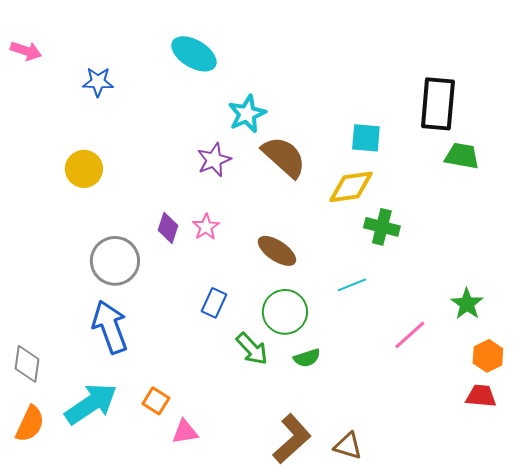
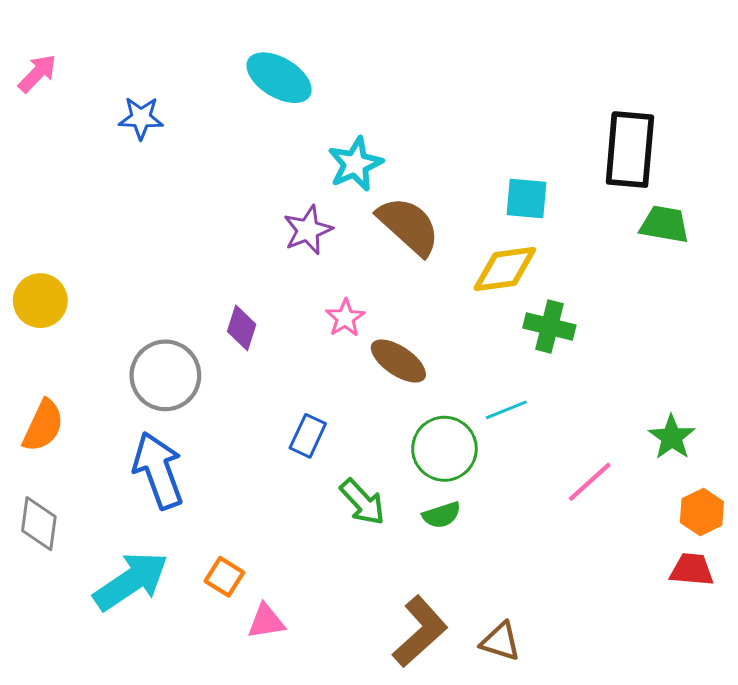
pink arrow: (26, 51) -> (37, 73), turned -64
yellow circle: (84, 169) -> (40, 301), moved
pink star: (206, 227) -> (345, 318), moved
green circle: (285, 312) -> (444, 449), moved
orange semicircle: (30, 424) -> (43, 426), moved

